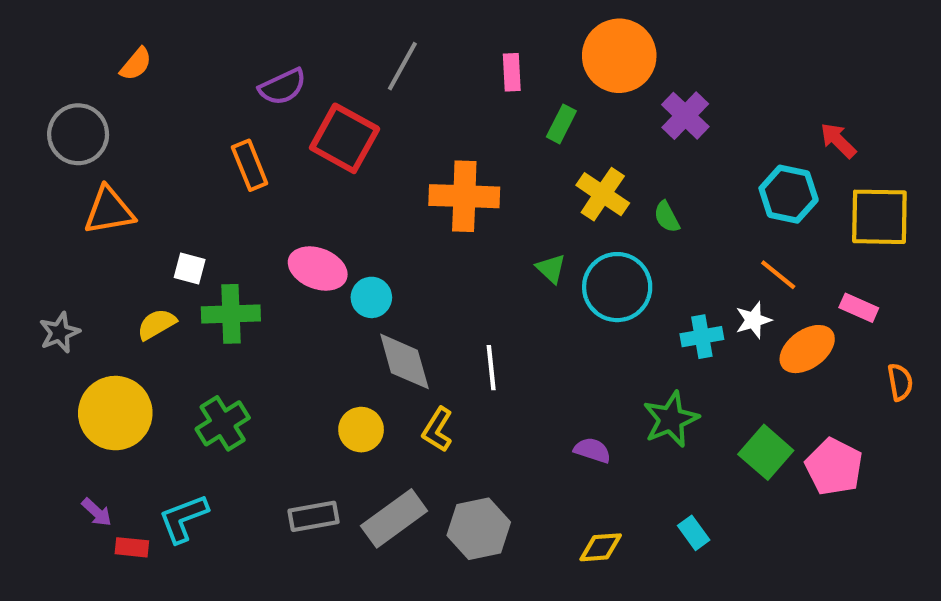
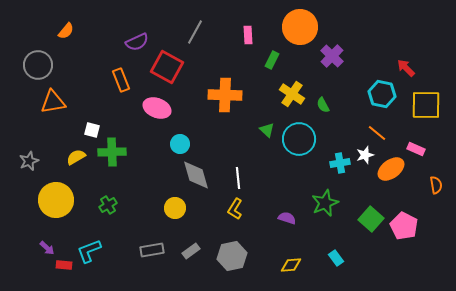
pink ellipse: (318, 268) -> (157, 108), moved
green cross: (223, 423) -> (108, 205), size x0.7
yellow L-shape: (437, 430) -> (235, 209), moved
gray rectangle: (394, 518) -> (191, 251), size x0.6

